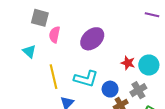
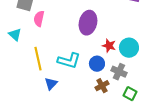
purple ellipse: (92, 39) -> (88, 23), moved, turned -35
blue circle: (110, 89) -> (97, 64), moved
gray cross: (138, 90) -> (119, 72), turned -35

